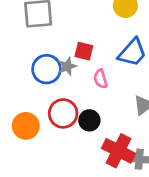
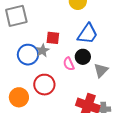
pink semicircle: (100, 79) -> (69, 64), moved
black circle: (89, 120) -> (83, 57), moved

